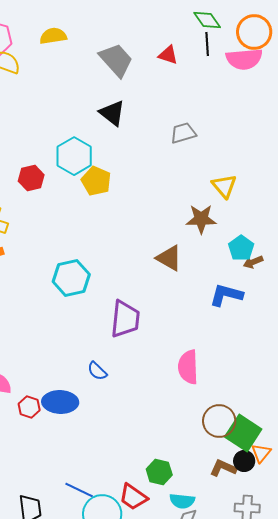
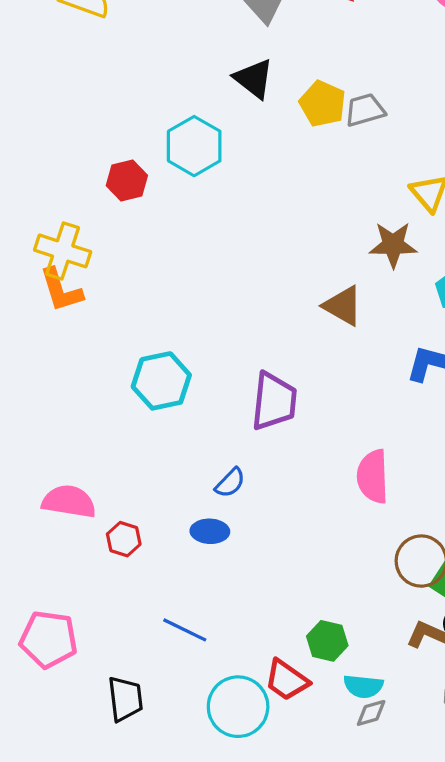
yellow pentagon: (96, 181) -> (323, 104), moved
cyan hexagon: (71, 278) -> (161, 381), moved
blue semicircle: (97, 371) -> (230, 483), turned -90
blue ellipse: (60, 402) -> (210, 531), moved, size x0.7
blue line: (79, 490) -> (185, 630), moved

